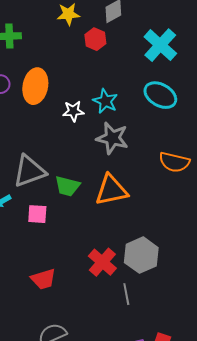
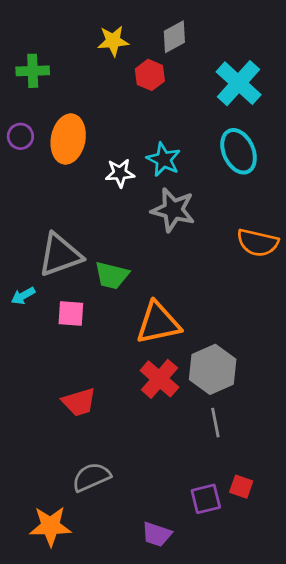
cyan ellipse: (160, 95) -> (239, 151), turned 36
orange triangle: (111, 190) -> (158, 323), moved
gray line: (126, 294) -> (215, 423), moved

